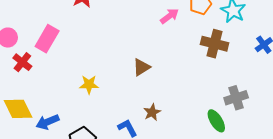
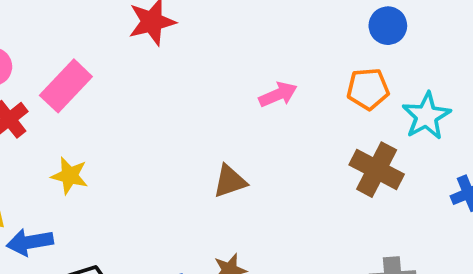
pink arrow: (169, 16) -> (278, 95), moved
yellow star: (89, 85) -> (70, 176), moved

